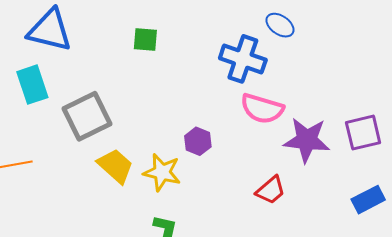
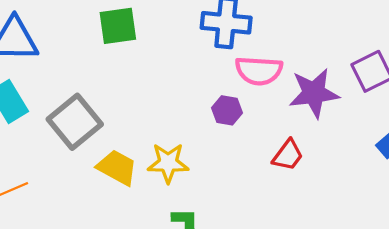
green square: (145, 39) -> (118, 26), size x1.4
purple hexagon: (198, 141) -> (227, 110), moved

